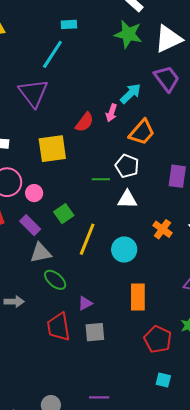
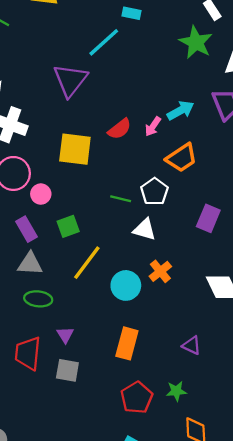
orange cross: (162, 229) -> (160, 271), moved
green ellipse: (55, 280) -> (38, 299), turned -50
purple triangle: (85, 303) -> (65, 335), turned -49

